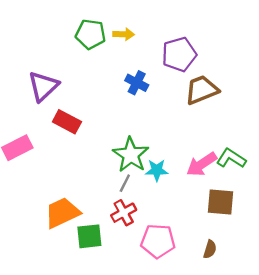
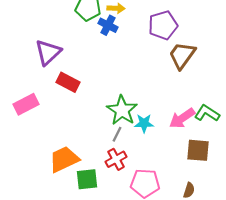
blue cross: (137, 83) -> (108, 25), moved
brown trapezoid: (202, 90) -> (182, 55), turned -32

